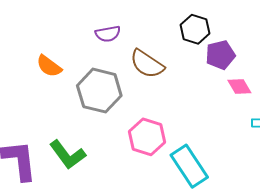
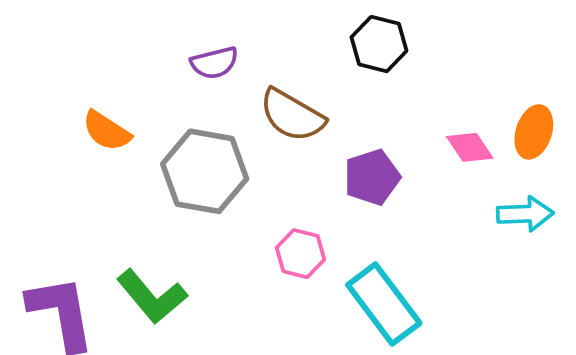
purple pentagon: (220, 55) -> (372, 177), moved
pink hexagon: (147, 137) -> (300, 254), size x0.7

